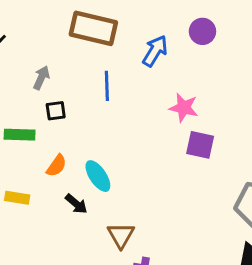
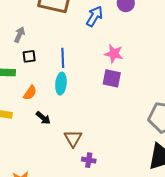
blue line: (107, 86) -> (63, 58), moved
purple square: (200, 145) -> (112, 78), moved
cyan ellipse: (98, 176) -> (61, 84), moved, turned 40

